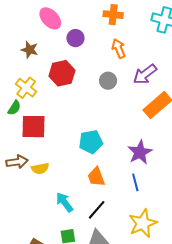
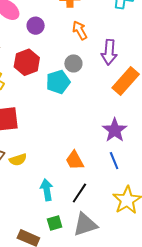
purple arrow: (145, 74) -> (109, 52), turned -40
cyan pentagon: (91, 142) -> (58, 82), moved
cyan arrow: (64, 202) -> (47, 190), turned 35

